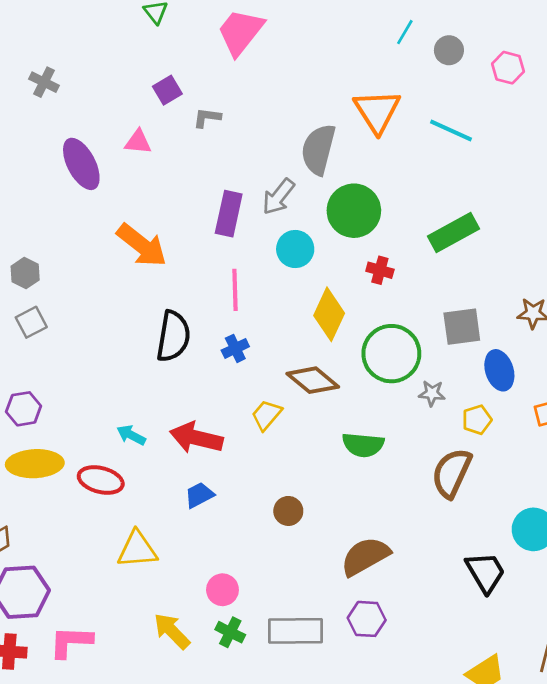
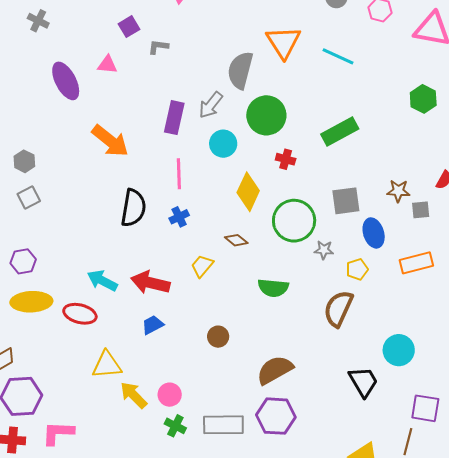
brown diamond: (313, 380) -> (236, 240), size x0.6
cyan arrow: (131, 435) -> (102, 281), size x1.4
purple hexagon: (367, 619) -> (276, 416), size x1.4
yellow arrow: (172, 631) -> (134, 395), moved

